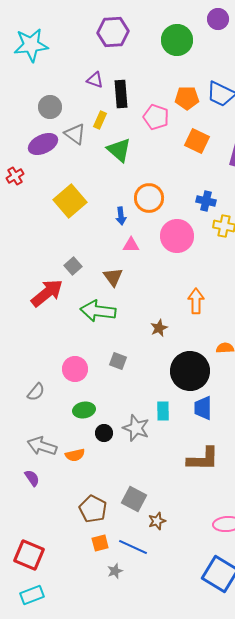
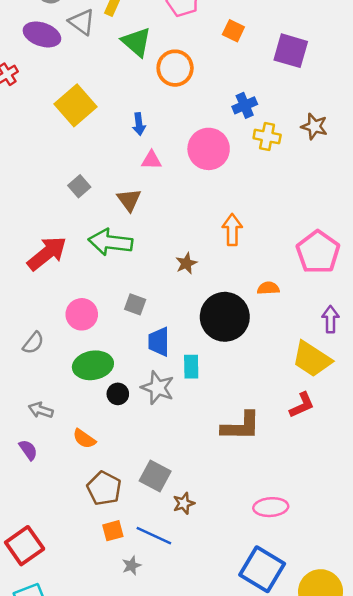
orange square: (197, 141) -> (233, 31), size x0.7
purple ellipse: (43, 144) -> (42, 34), turned 44
orange circle: (149, 198) -> (175, 68), moved
blue cross: (206, 201) -> (245, 105), turned -36
red arrow: (47, 293) -> (47, 253), moved
blue trapezoid: (203, 408) -> (159, 342), moved
green ellipse: (84, 410) -> (93, 365), size x1.4
gray arrow: (42, 446) -> (41, 410), size x0.7
orange semicircle: (75, 455) -> (84, 439), moved, turned 48
red square: (29, 555) -> (25, 546), turned 32

